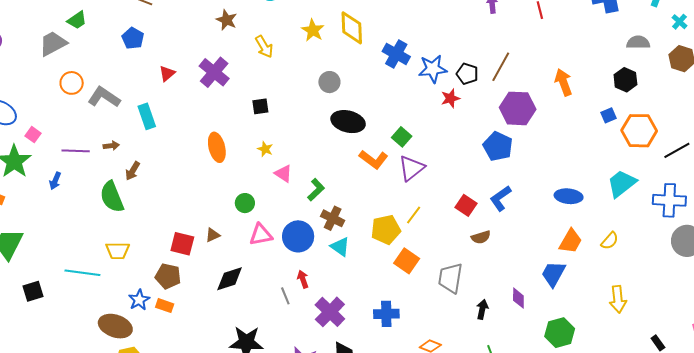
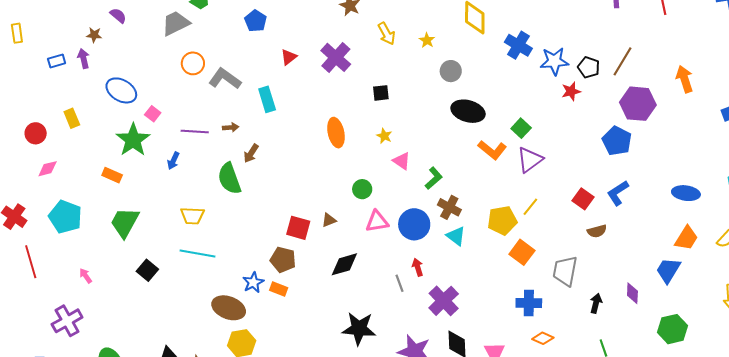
yellow star: (313, 30) -> (427, 40), moved, size x0.7
yellow trapezoid: (118, 251) -> (192, 216), moved
black square: (33, 291) -> (147, 270), turned -35
blue cross: (386, 314) -> (529, 303), moved

